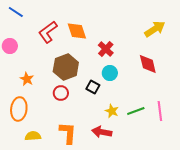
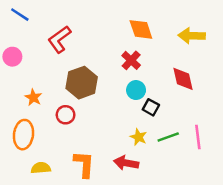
yellow arrow: (155, 29) -> (192, 36), turned -145
orange diamond: (77, 31) -> (141, 29), moved
black square: (93, 87) -> (151, 107), moved
red circle: (61, 93) -> (66, 115), moved

